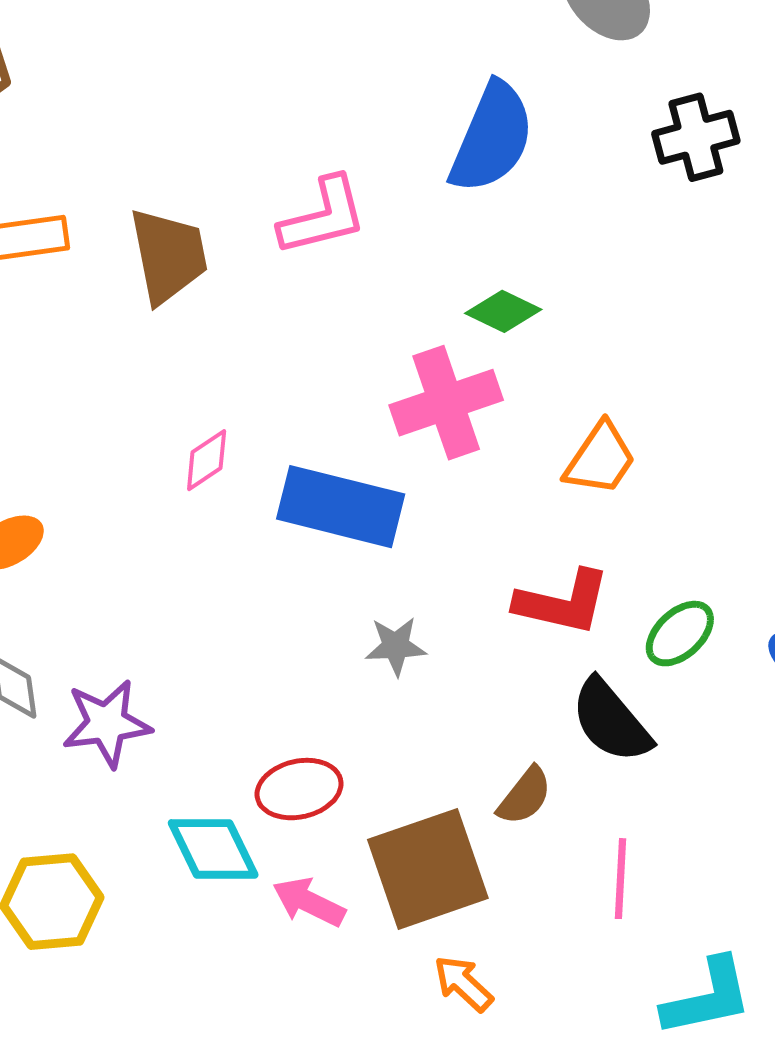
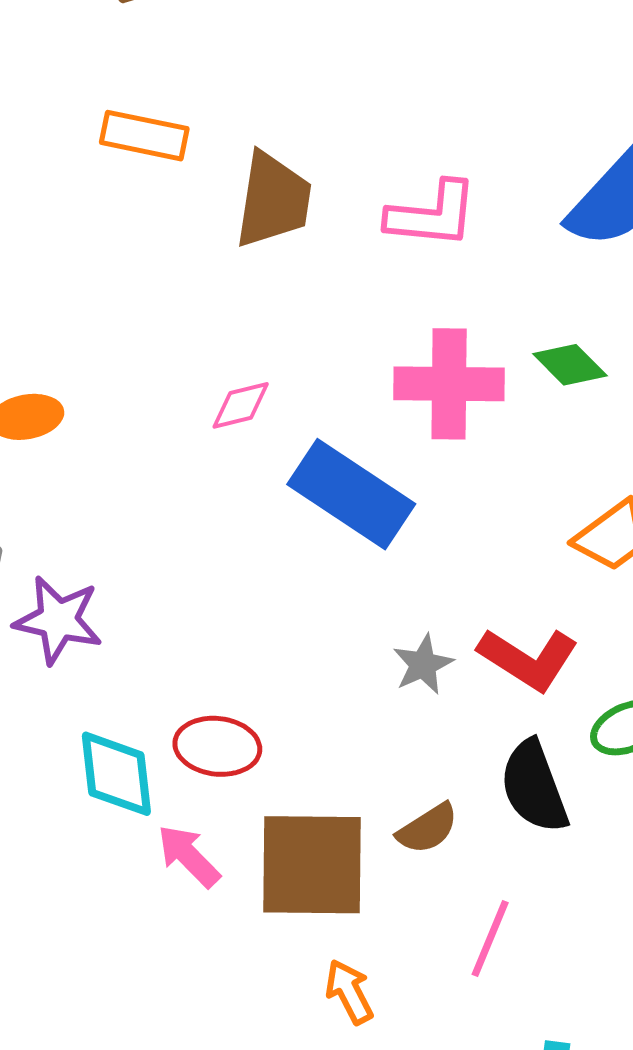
pink cross: (446, 403) -> (449, 384), moved
gray star: (396, 646) -> (423, 664), moved, turned 30
orange arrow: (463, 983) -> (349, 992), moved

